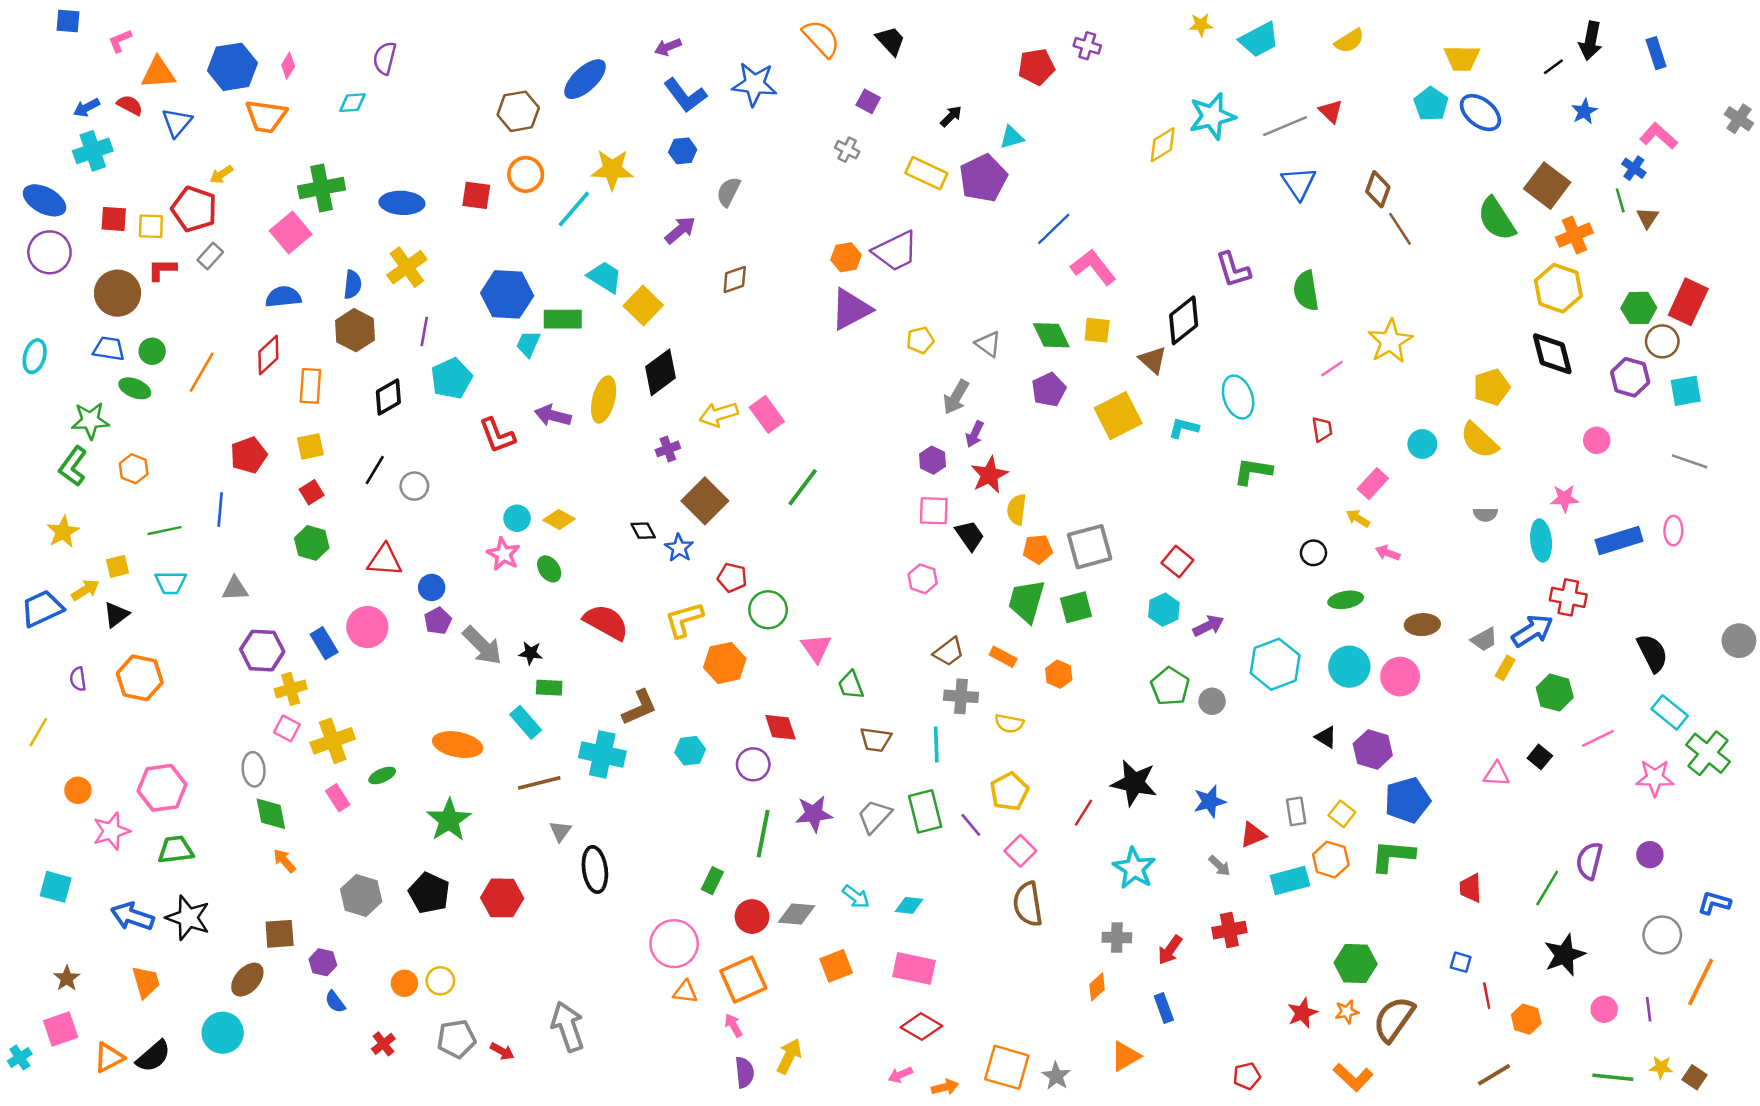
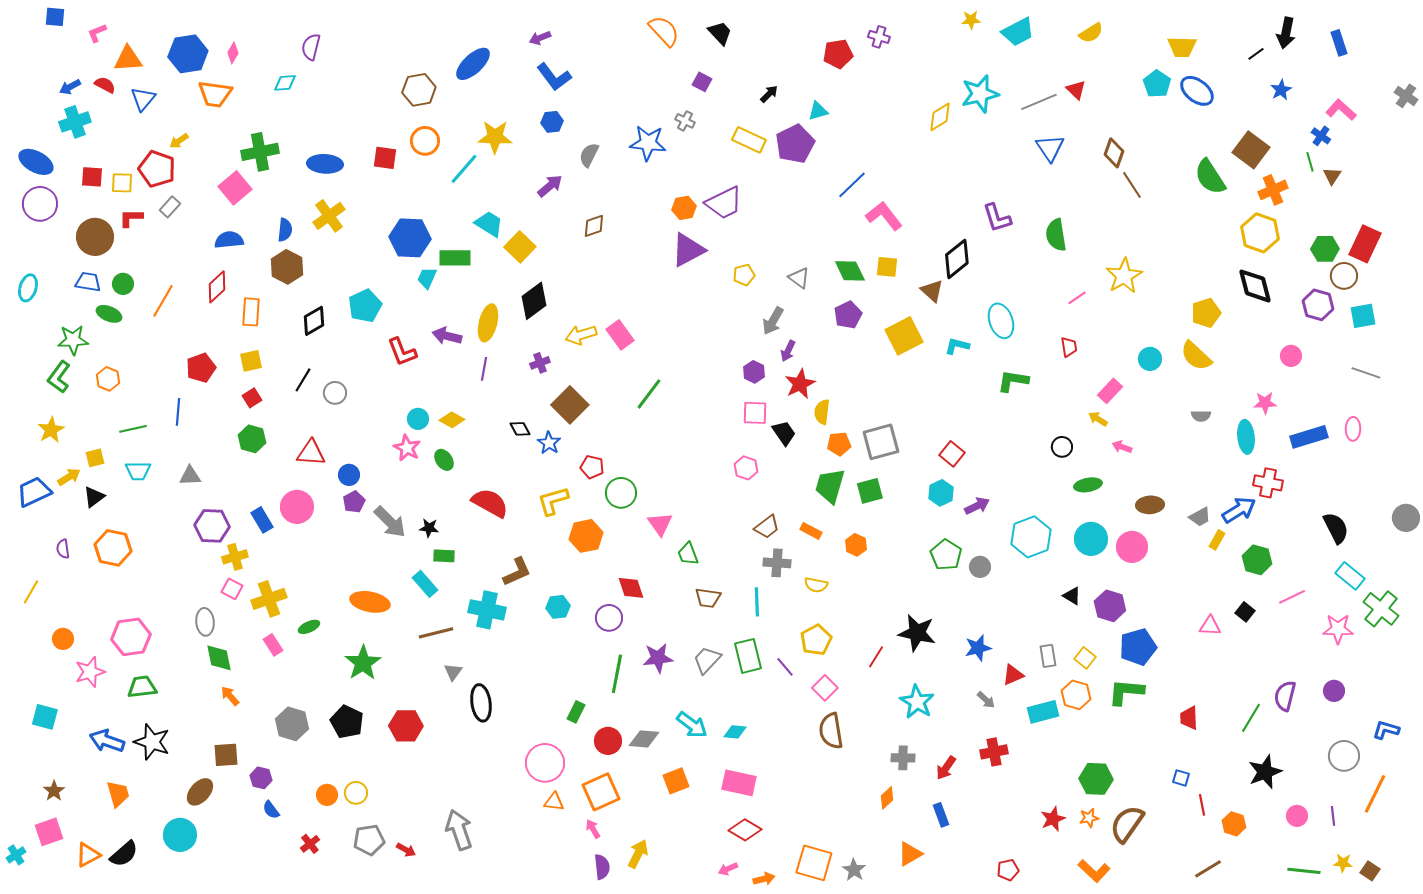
blue star: (754, 84) -> (648, 143), moved
purple line: (424, 331) -> (484, 369), moved
cyan arrow: (856, 897) -> (692, 725), size x1.4

